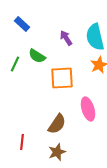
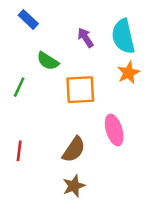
green line: (15, 64) -> (19, 87), moved
red line: (22, 142) -> (19, 151), moved

